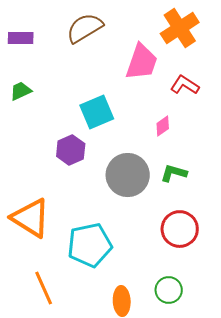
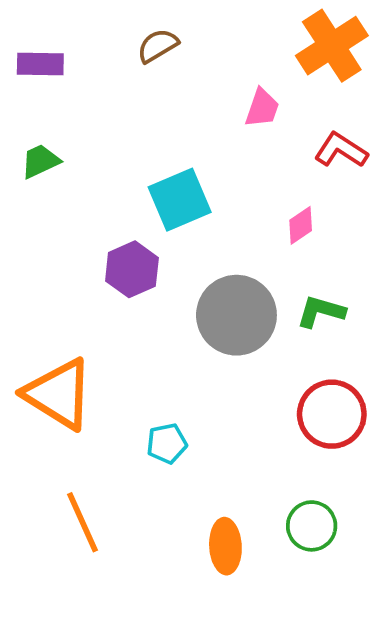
brown semicircle: (85, 28) -> (158, 46), size x0.6
pink trapezoid: (142, 62) -> (262, 108), size x0.6
cyan pentagon: (90, 245) -> (167, 443), size x0.5

